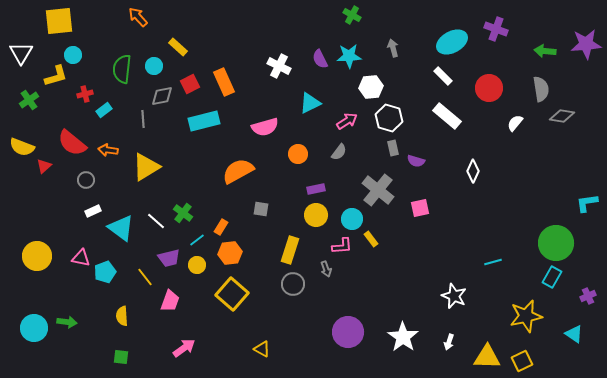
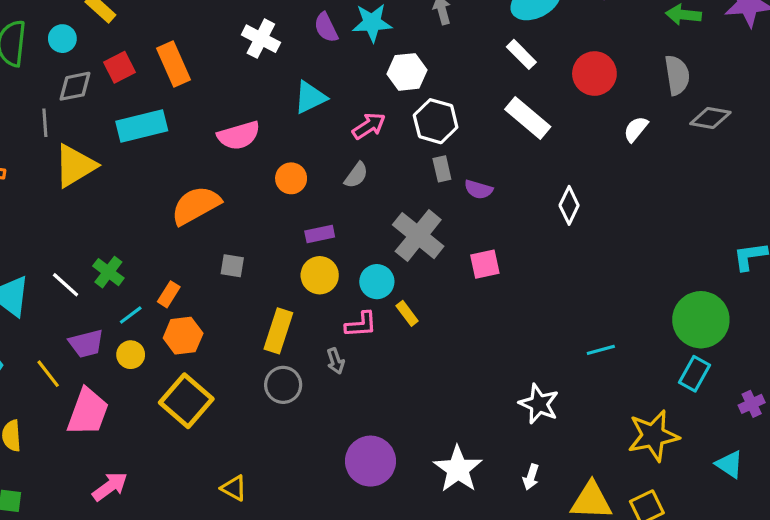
yellow triangle: (146, 167) -> (75, 166), moved
pink trapezoid: (170, 301) -> (88, 412), size x1.4

